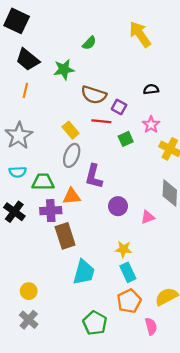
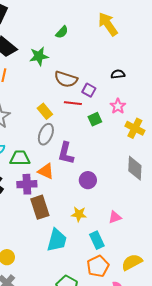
orange triangle: (72, 196) -> (46, 171), turned 30
pink triangle: (148, 217) -> (115, 217), moved
yellow star: (123, 249) -> (79, 214), moved

